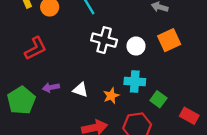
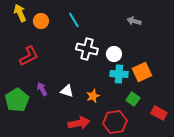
orange square: (169, 40) -> (142, 72), moved
cyan cross: (135, 82) -> (119, 74), moved
purple arrow: (51, 87) -> (42, 89), turned 72

